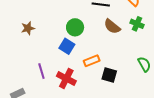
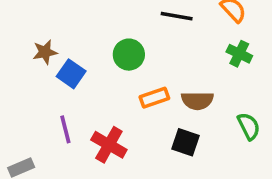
brown semicircle: (112, 26) -> (197, 101), moved, turned -42
blue square: (67, 46) -> (71, 74), moved
orange rectangle: (92, 61) -> (154, 98), moved

